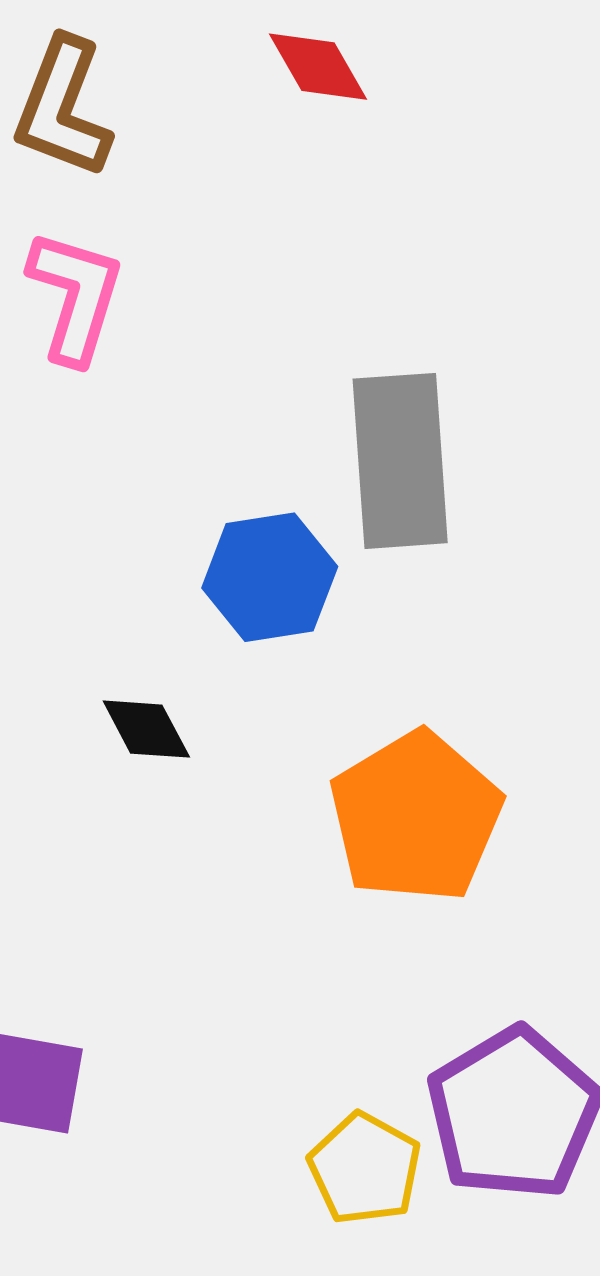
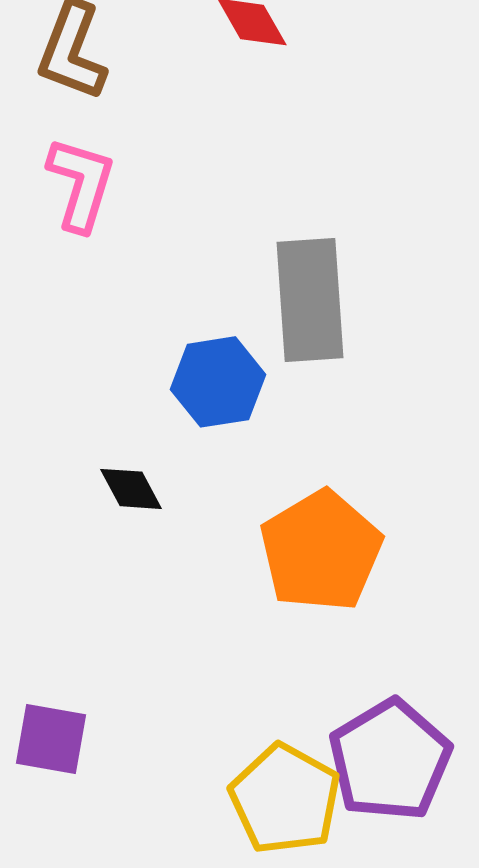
yellow pentagon: (365, 1169) -> (285, 799), size x1.4

